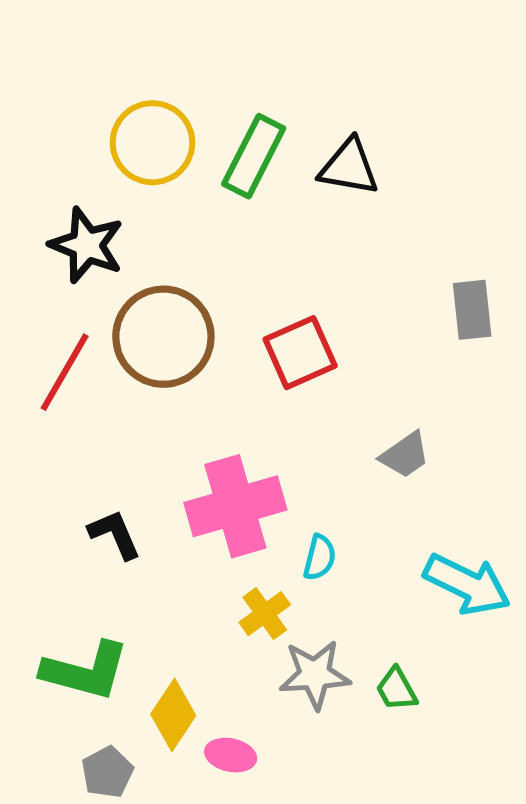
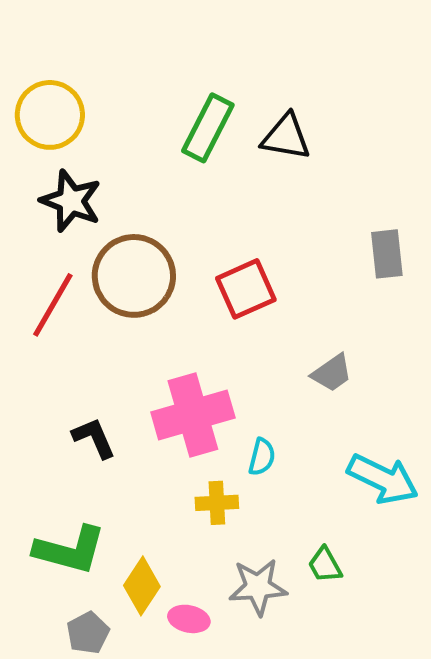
yellow circle: (152, 143) -> (50, 115), moved
yellow cross: (265, 614) -> (217, 503), turned 33
gray star: (315, 675) -> (258, 587), moved

